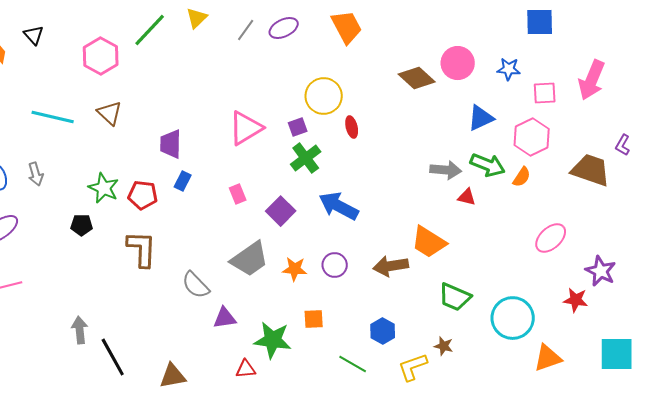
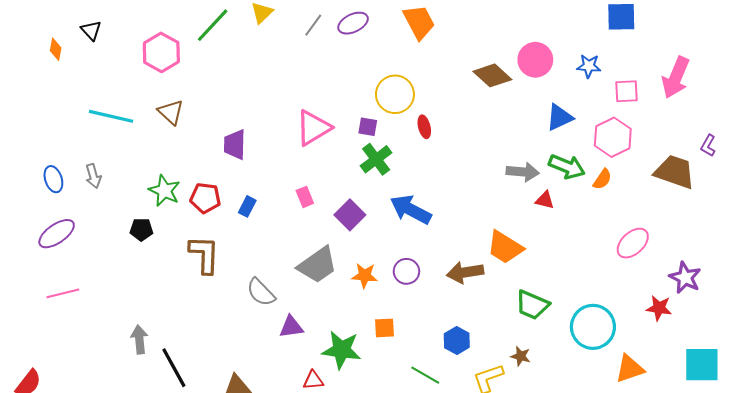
purple square: (298, 127) -> (368, 127), turned 30
blue rectangle: (183, 181) -> (247, 206), moved

